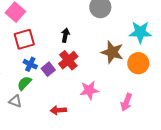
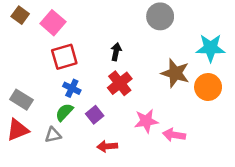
purple square: (48, 69) -> (95, 115), moved
gray triangle: (15, 101) -> (53, 135), turned -32
pink arrow: (126, 102) -> (174, 135), moved, turned 78

